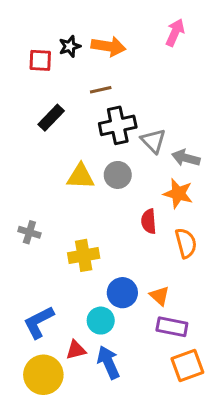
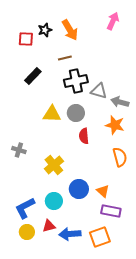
orange arrow: (108, 46) -> (70, 30), turned 50
gray triangle: (153, 141) -> (99, 91), turned -30
red semicircle: (149, 221) -> (84, 136), moved
yellow cross: (84, 255) -> (54, 165), turned -30
cyan circle: (101, 321) -> (54, 201), moved
blue arrow: (108, 362) -> (70, 234), turned -70
orange square: (187, 365) -> (100, 237), moved
yellow circle: (43, 375) -> (27, 232), moved, size x0.6

